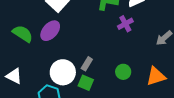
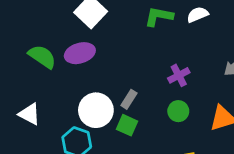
purple cross: (125, 24) -> (179, 75), moved
purple ellipse: (50, 31) -> (80, 53), turned 30

